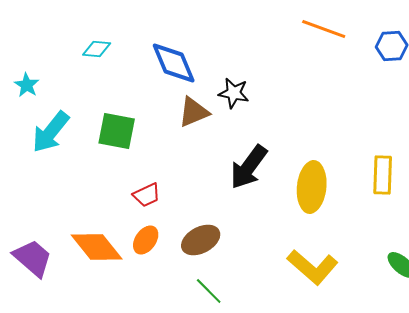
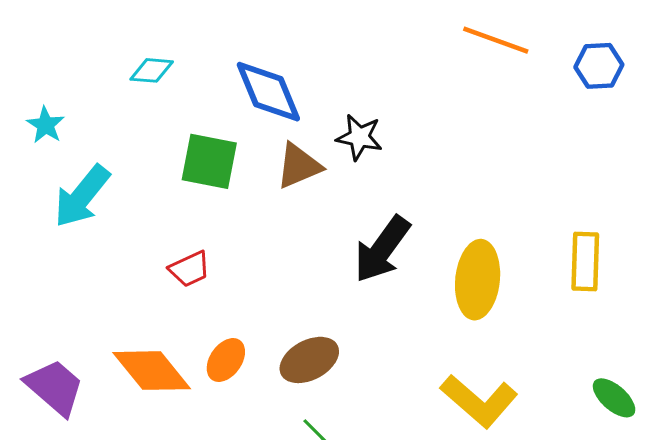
green square: (117, 131) -> (209, 161), moved
red trapezoid: (147, 195) -> (190, 269), moved

